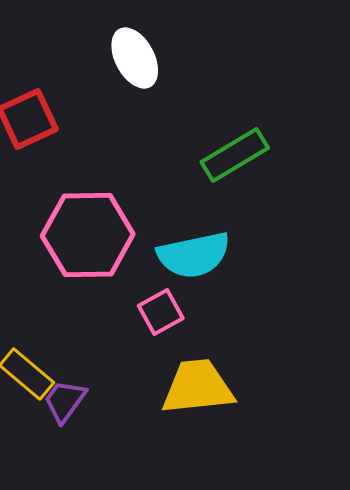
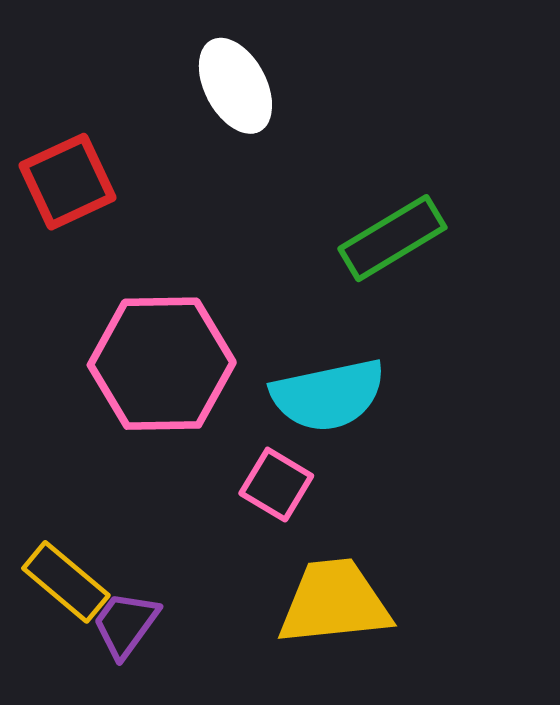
pink square: (161, 312) -> (276, 485), turned -30

